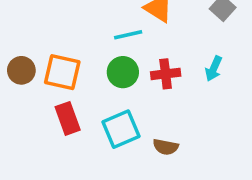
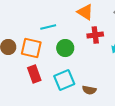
cyan line: (128, 35) -> (48, 27), moved
red cross: (166, 74) -> (95, 35), moved

